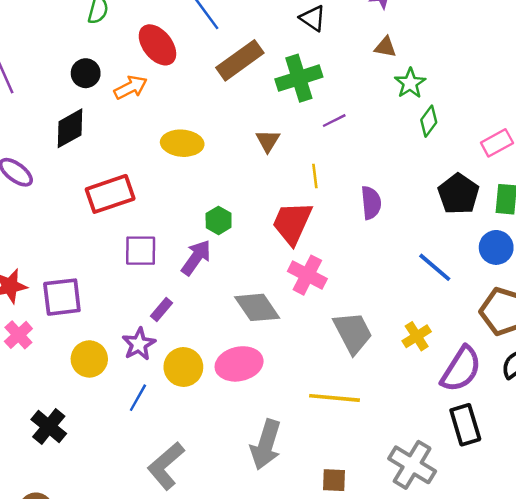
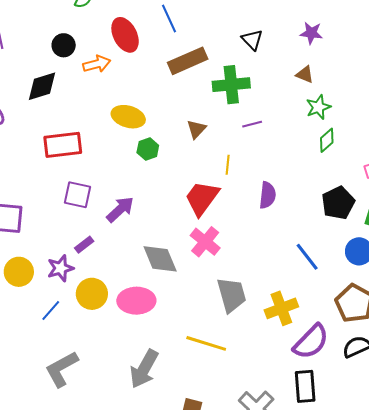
green hexagon: (219, 220) -> (148, 149), moved
yellow cross: (417, 336) -> (281, 308), size x1.4

